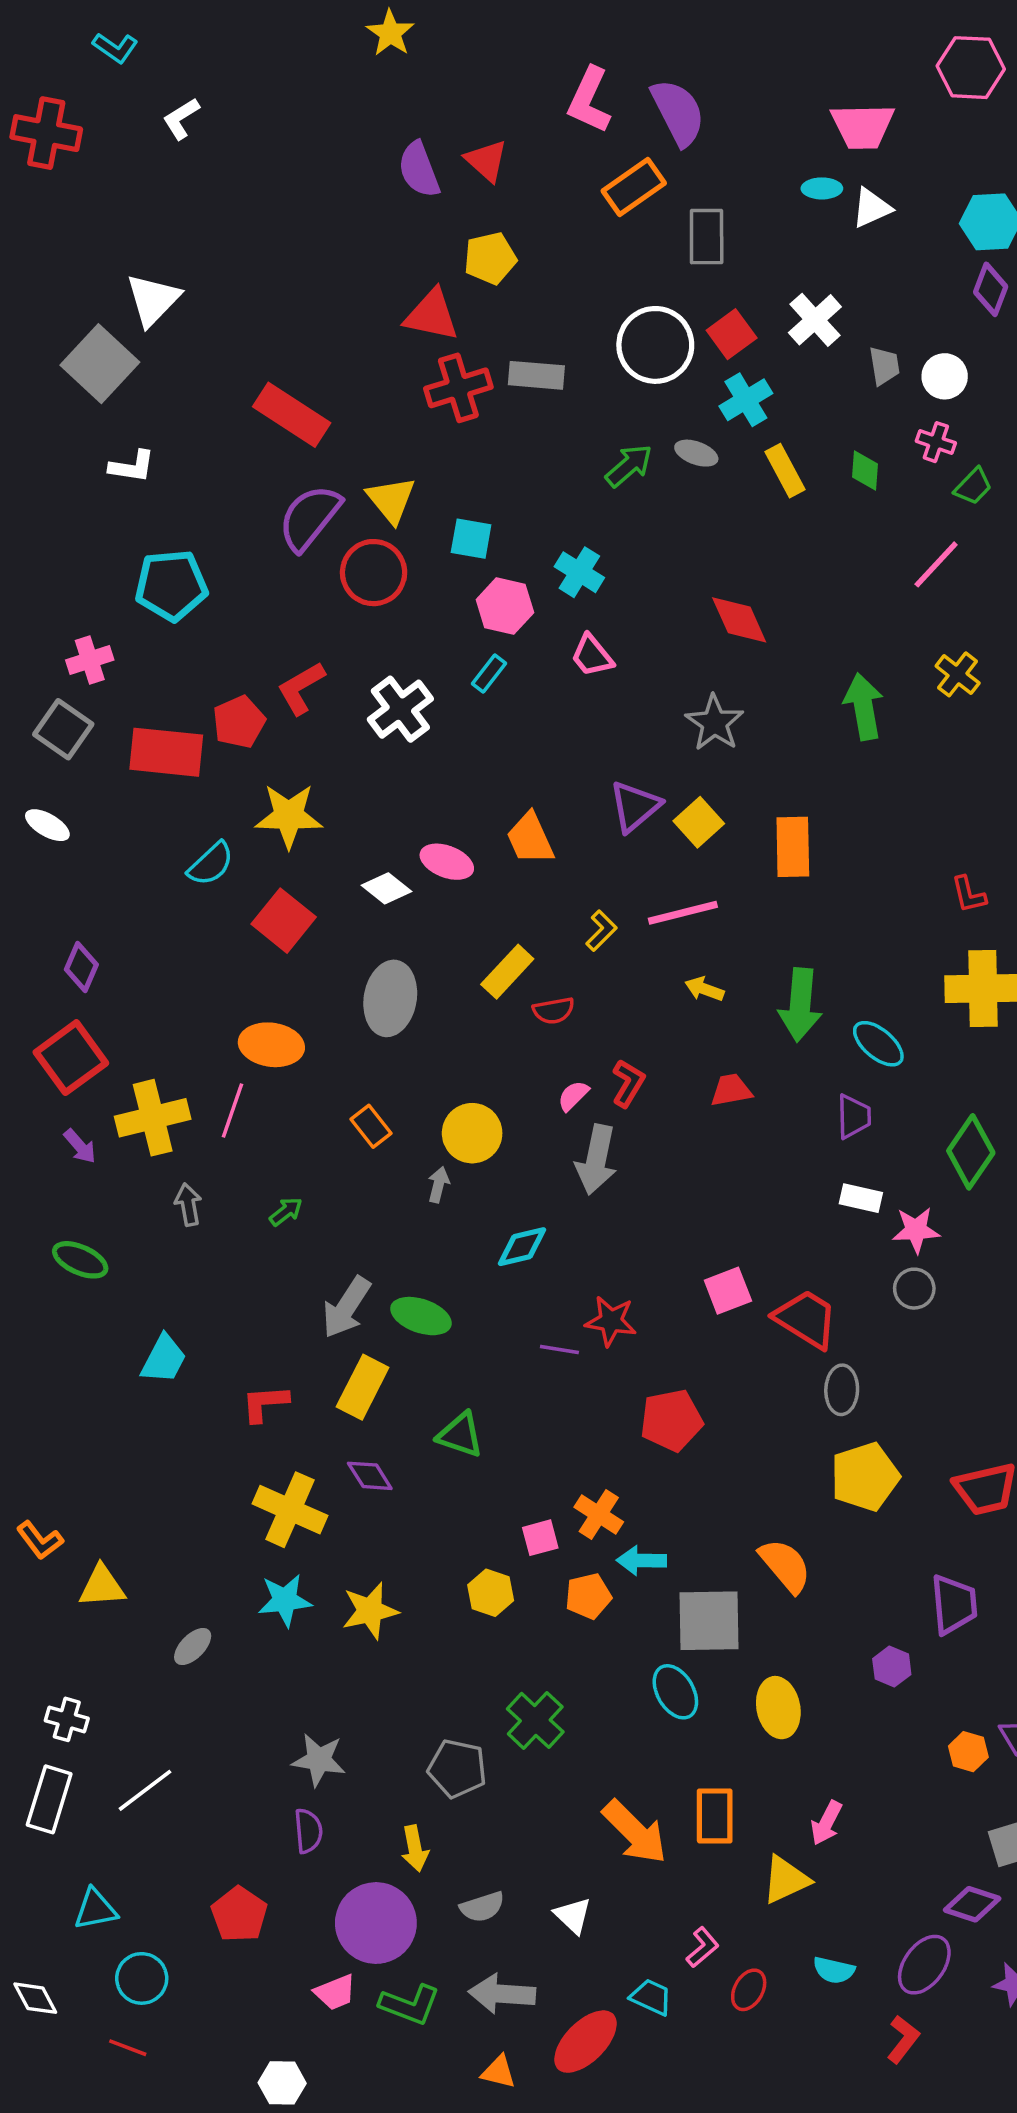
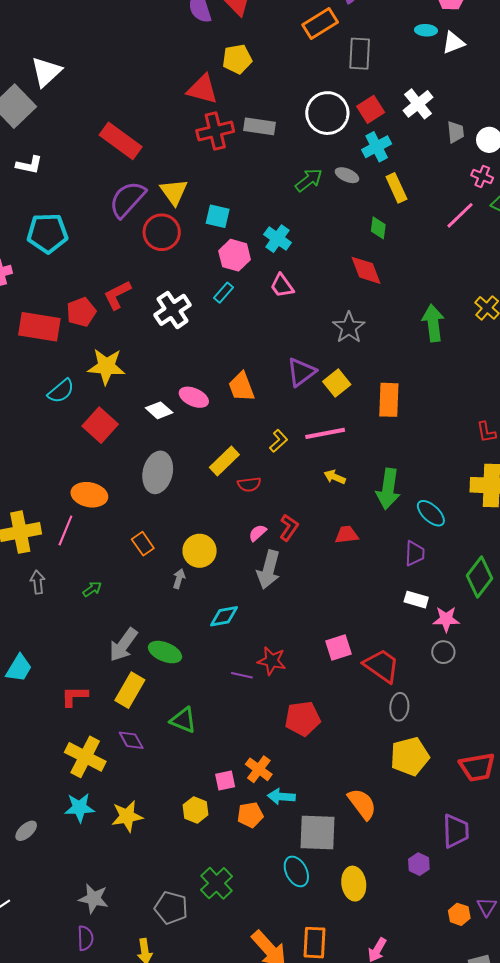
green diamond: (865, 471) -> (378, 228), moved
pink line: (936, 564) -> (460, 215), moved

